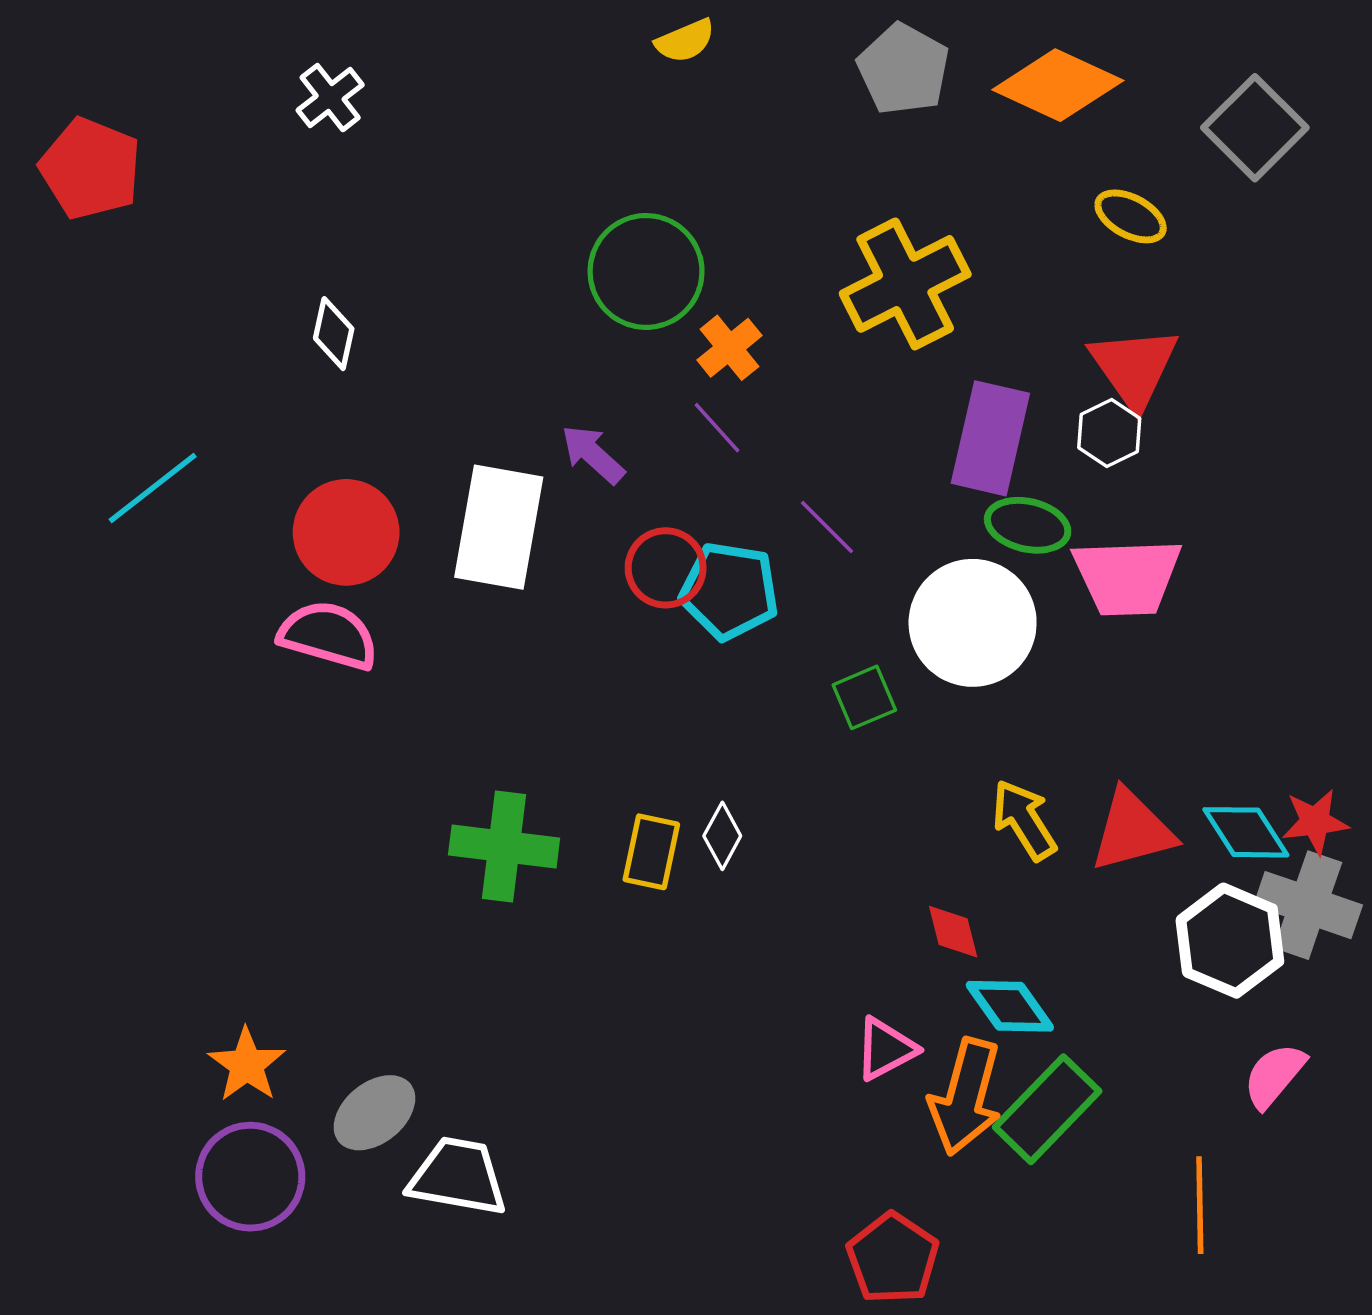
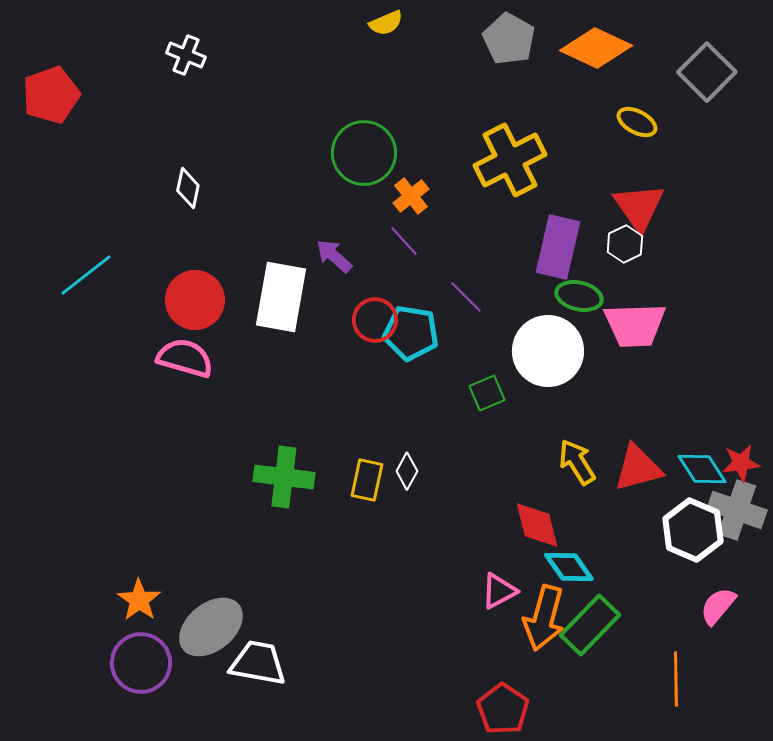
white cross: (330, 98) -> (186, 55), turned -30
red pentagon: (91, 169) -> (51, 95), turned 30
red diamond: (953, 932) -> (537, 525), size x1.5
gray ellipse: (374, 1113) -> (211, 627), size x1.4

